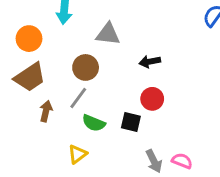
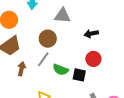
green semicircle: (94, 123) -> (61, 70), moved

